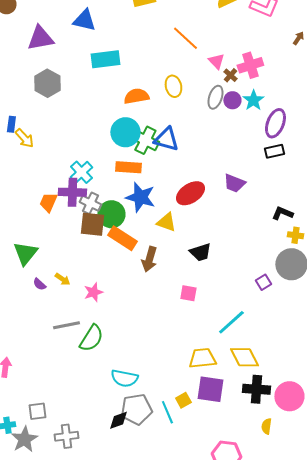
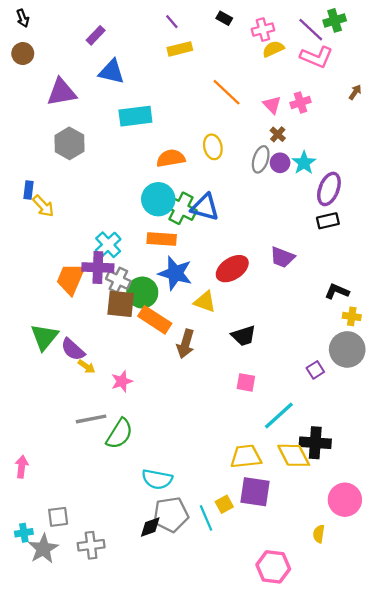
pink triangle: (216, 61) -> (272, 105), moved
pink cross: (250, 65) -> (301, 102), moved, size x0.7
orange trapezoid: (48, 202) -> (71, 279), size x1.4
purple semicircle: (39, 284) -> (73, 349), moved, size x1.6
pink square: (188, 293) -> (246, 382), moved
black cross: (256, 389) -> (315, 443), moved

